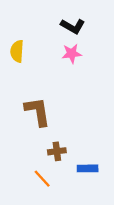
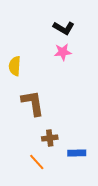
yellow semicircle: (17, 51) -> (15, 66), moved

